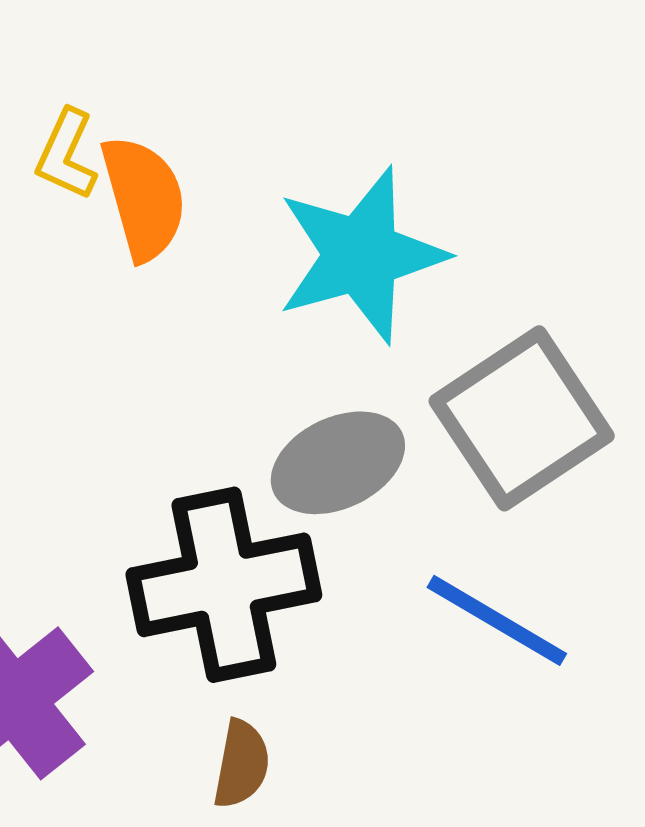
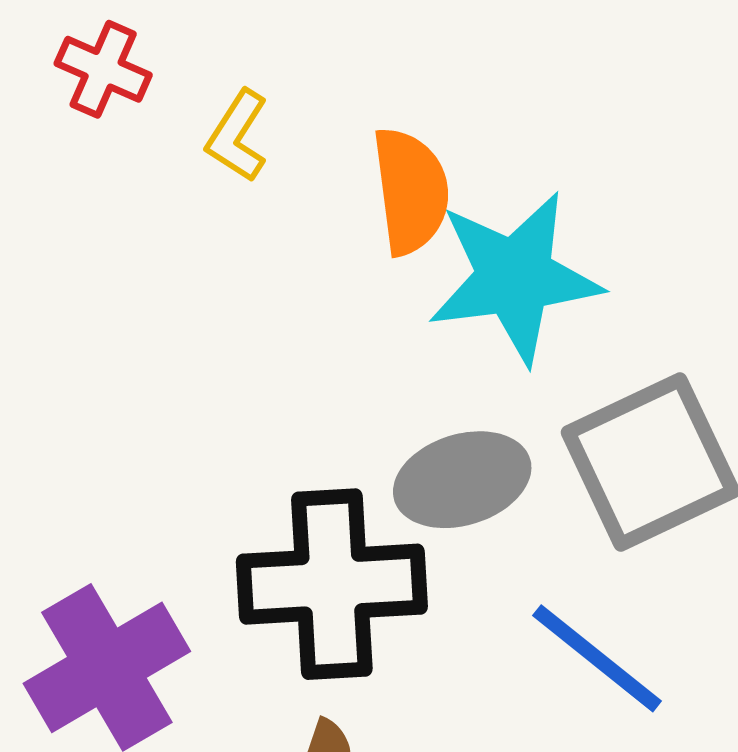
orange semicircle: (144, 198) -> (411, 191), moved

